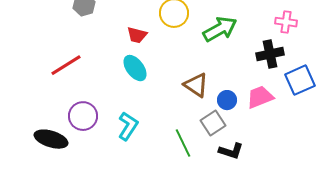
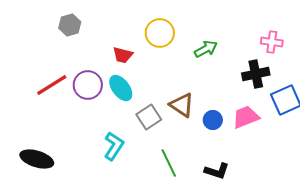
green arrow: (220, 29) -> (206, 49), size x0.7
purple circle: (83, 116) -> (88, 85), moved
gray square: (213, 123) -> (149, 117), moved

